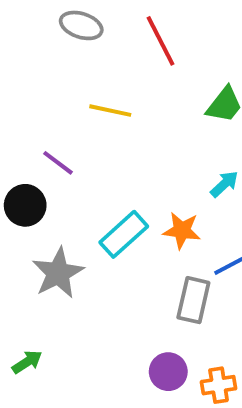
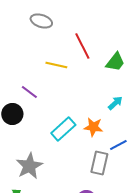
red line: (161, 41) -> (82, 46), moved
gray star: (58, 273) -> (29, 166), moved

